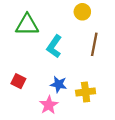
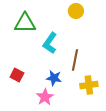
brown line: (94, 44) -> (75, 60), moved
yellow cross: (86, 92) -> (89, 85), moved

